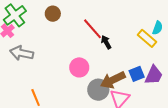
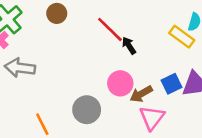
pink circle: (79, 67) -> (120, 83), moved
brown arrow: (113, 80) -> (141, 94), size x0.7
gray circle: (98, 90) -> (87, 110), moved

